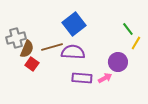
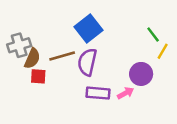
purple semicircle: (73, 52) -> (87, 62), turned -80
red square: (32, 64) -> (38, 76), turned -32

